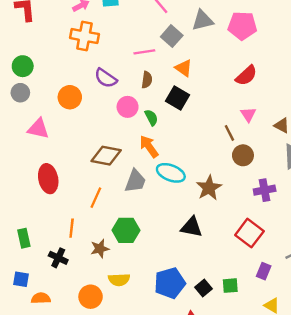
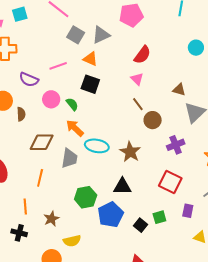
gray triangle: (203, 20) -> (101, 35), moved
pink line: (144, 52) -> (58, 66), moved
brown semicircle: (147, 80) -> (21, 114), moved
pink triangle: (248, 114) -> (137, 79), moved
green hexagon: (126, 230) -> (86, 197), moved
blue pentagon: (170, 283) -> (110, 215), moved
green square: (230, 286) -> (159, 217), moved
black square: (203, 288) -> (140, 225), moved

